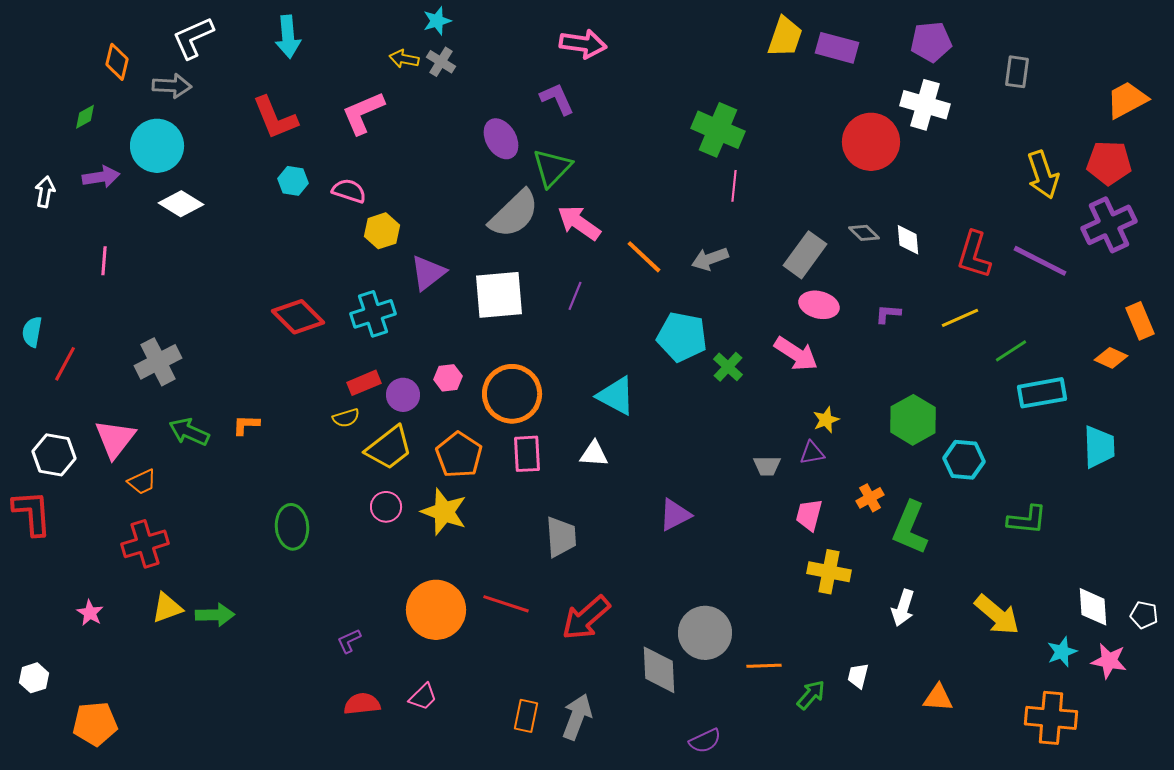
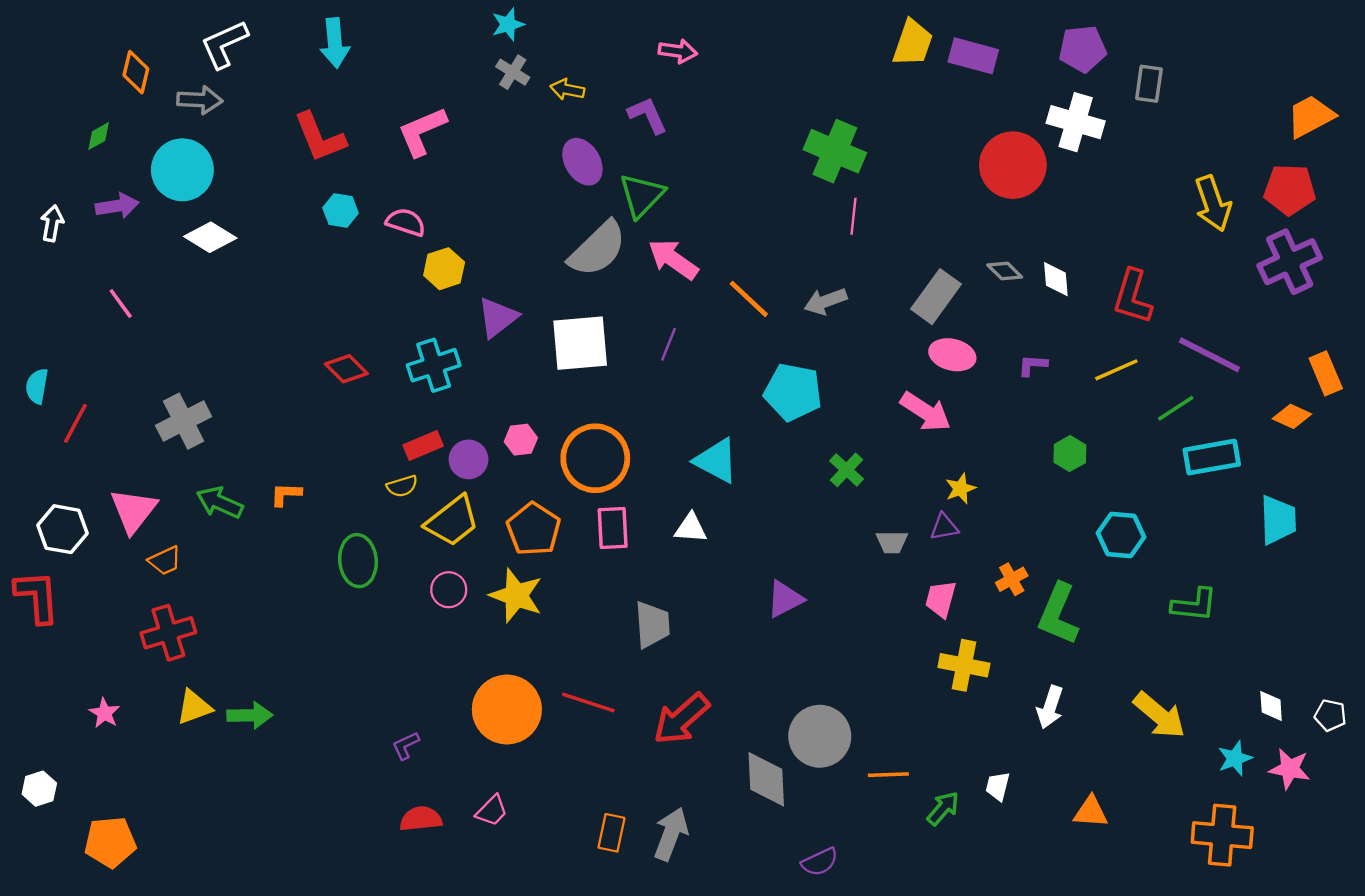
pink arrow: (583, 44) -> (678, 51), size x0.7
yellow arrow: (404, 59) -> (567, 90), moved
gray rectangle: (1017, 72) -> (1149, 84), moved
pink line: (104, 261) -> (121, 304), turned -40
purple line: (1040, 261) -> (1209, 355), moved
red diamond: (298, 317) -> (346, 369), size x0.7
green cross: (728, 367) -> (846, 470), moved
green hexagon: (913, 420) -> (1070, 454), moved, size x0.6
green ellipse: (292, 527) -> (358, 561), moved
white diamond: (1093, 607) -> (1271, 706), size x0.7

